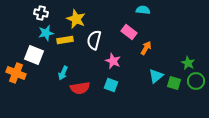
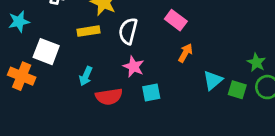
cyan star: (46, 33) -> (19, 22), moved
orange arrow: (146, 48) -> (185, 53), moved
pink star: (113, 61) -> (134, 67), moved
cyan square: (111, 85) -> (151, 93), turned -32

